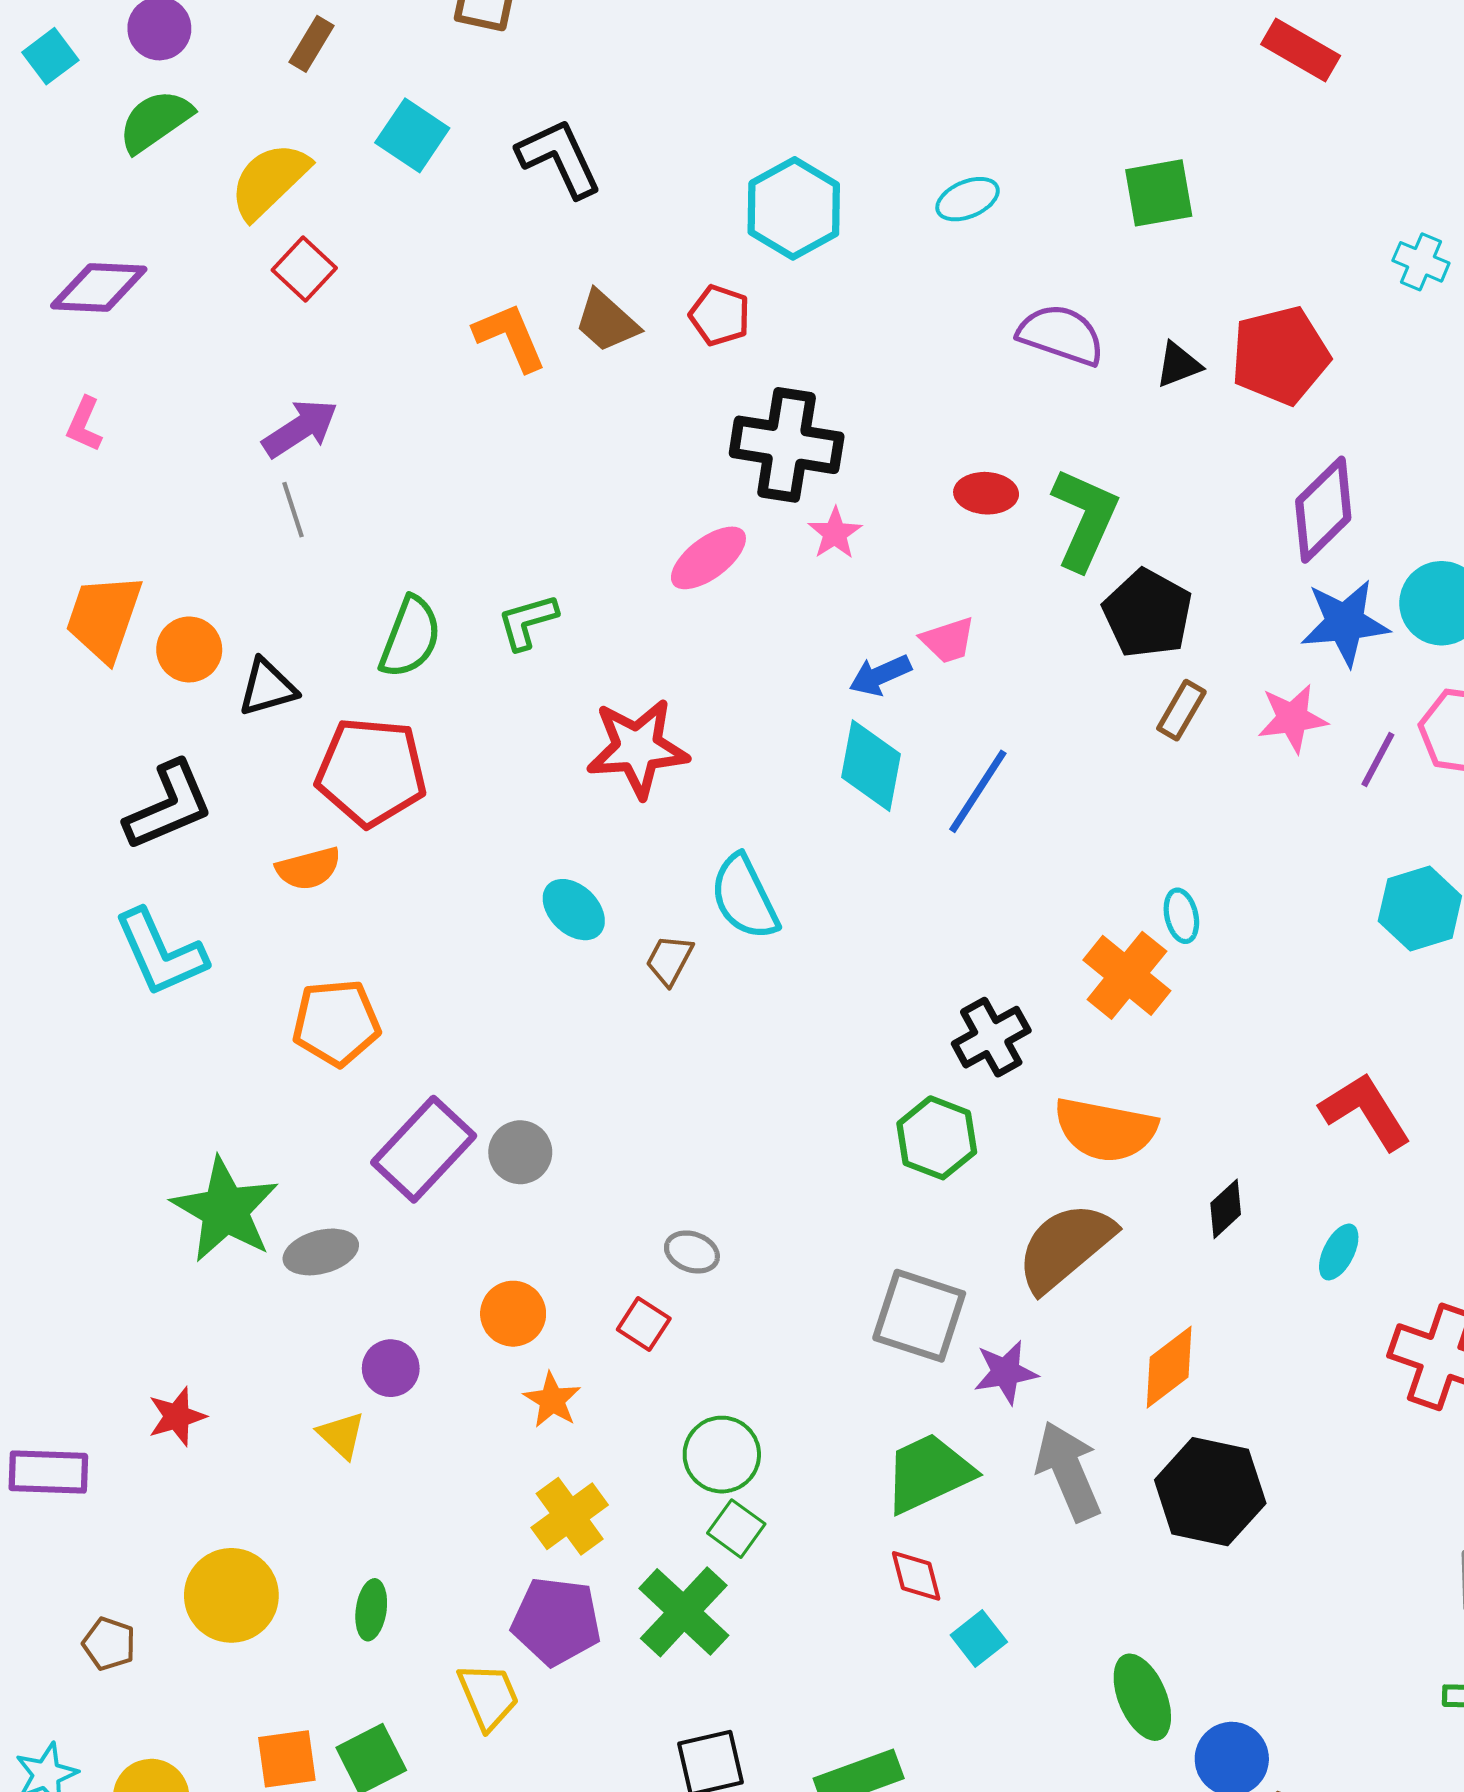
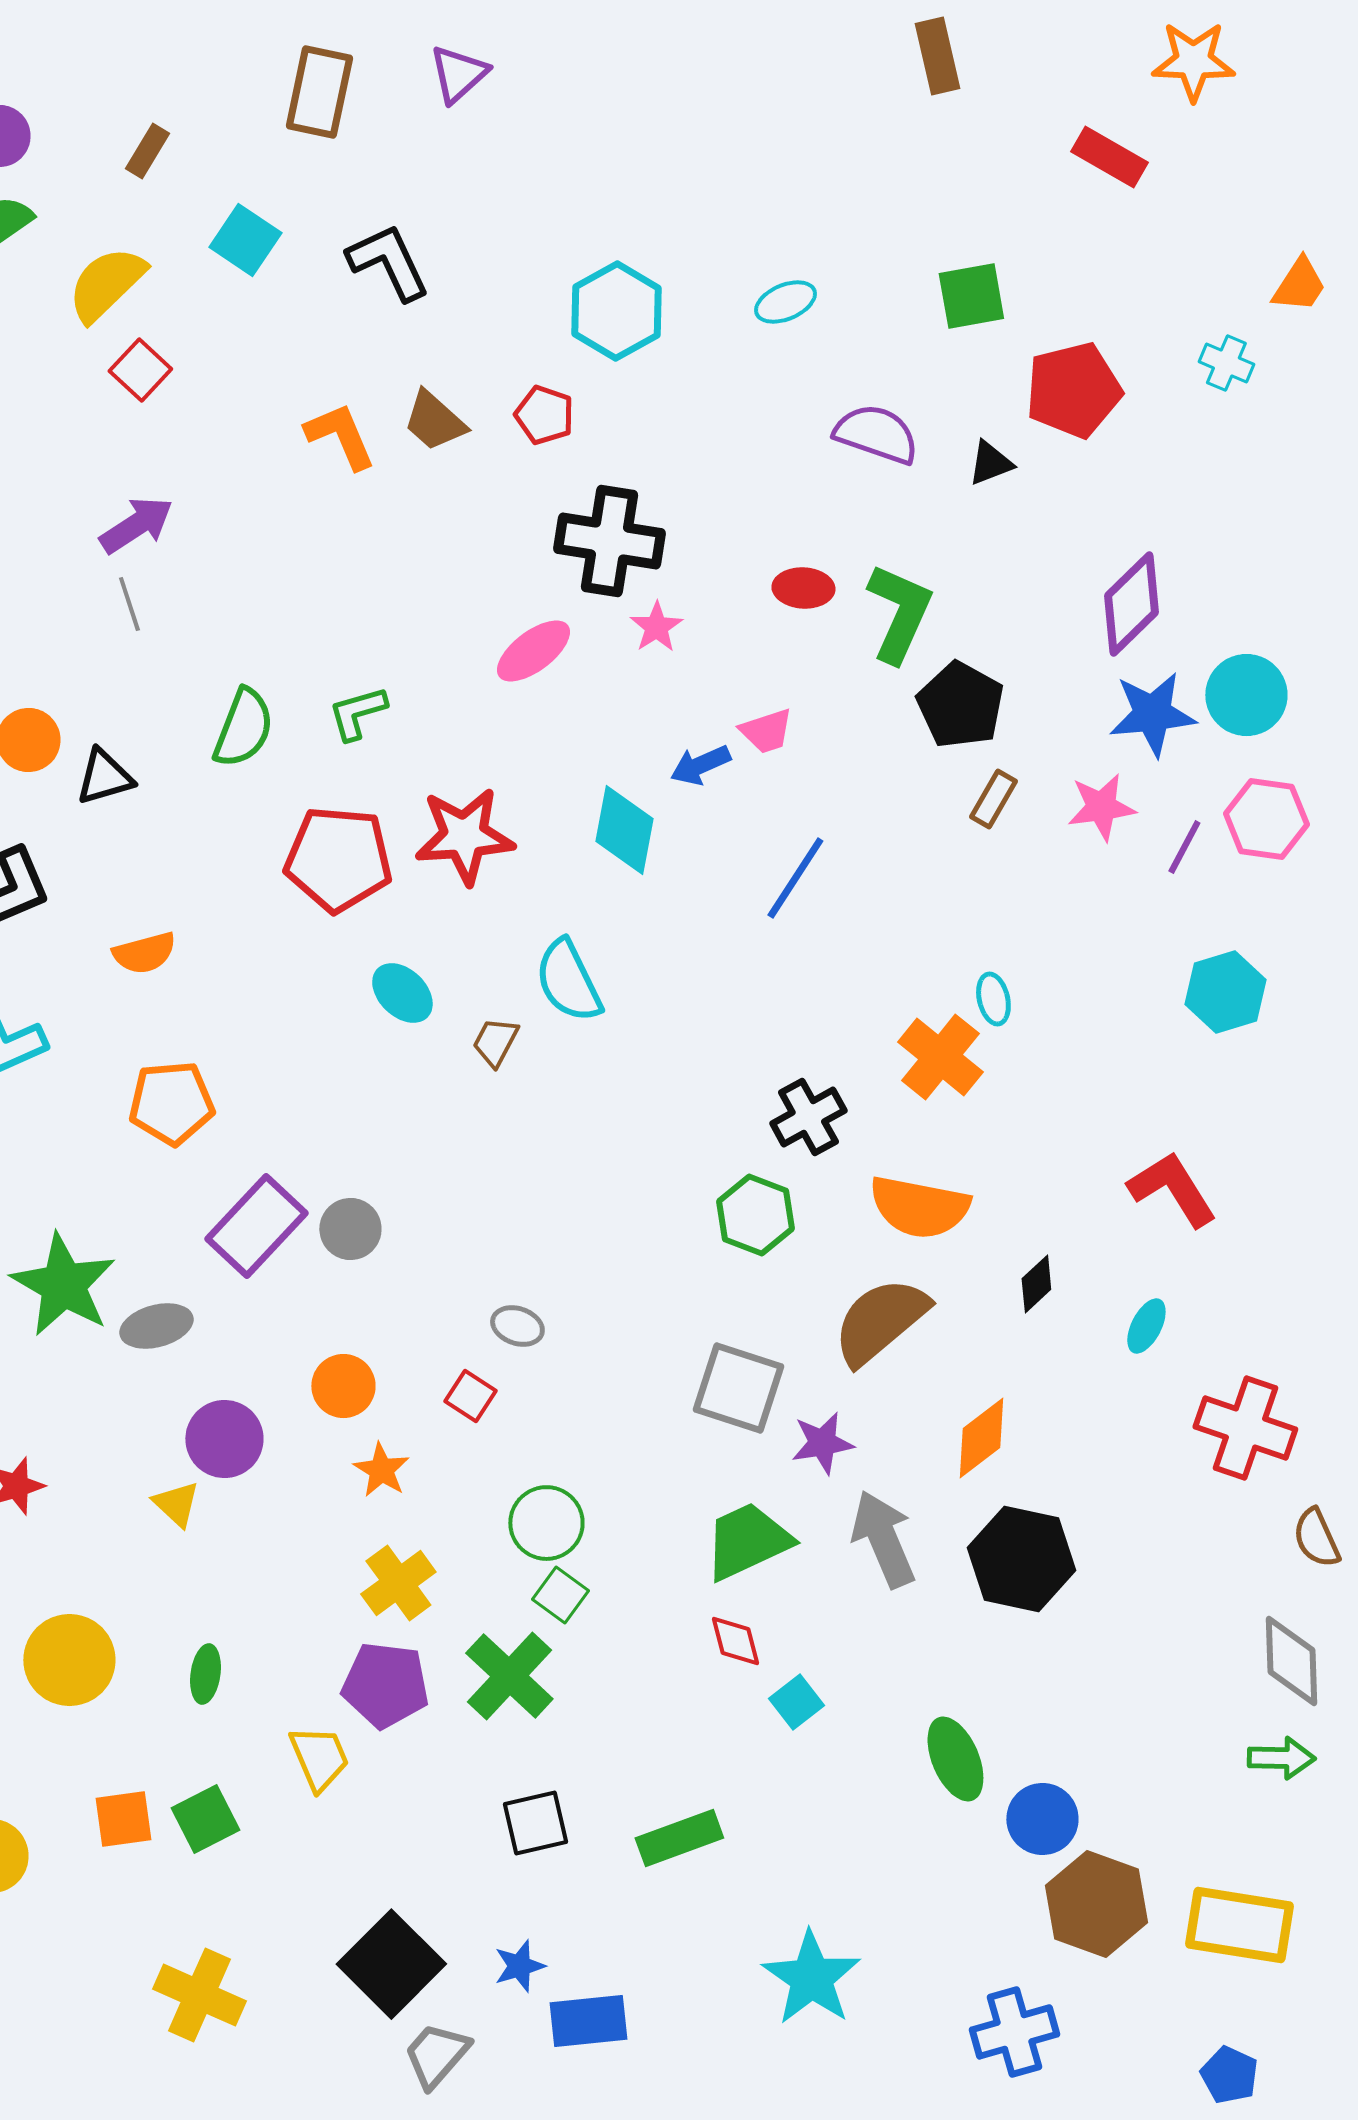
red pentagon: (1280, 355) -> (1073, 390), moved
cyan diamond: (871, 766) -> (624, 830), moved
red pentagon: (371, 772) -> (338, 859), moved
purple circle: (391, 1368) -> (224, 1439), size x1.4

